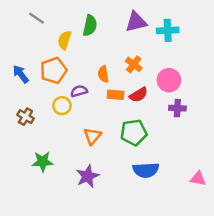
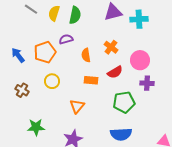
yellow semicircle: (64, 40) -> (54, 13), moved
purple semicircle: (79, 91) -> (66, 39), moved
orange rectangle: (115, 95) -> (91, 80), moved
green pentagon: (134, 132) -> (124, 102), moved

